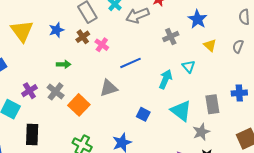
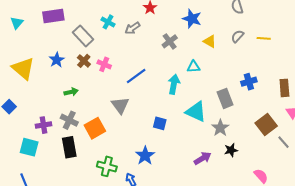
gray arrow: (137, 15) -> (133, 28), size x0.7
gray semicircle: (238, 46) -> (237, 36), turned 32
cyan triangle: (189, 66) -> (194, 67), turned -40
gray triangle: (109, 88) -> (120, 105), turned -36
purple cross: (29, 91) -> (44, 125), turned 35
orange square: (79, 105) -> (95, 128), turned 30
black rectangle: (32, 135) -> (69, 147), moved

